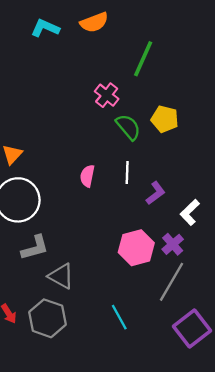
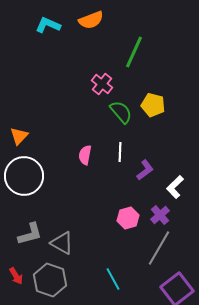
gray L-shape: (35, 248) -> (30, 234), moved
pink hexagon: (136, 248) -> (128, 218), size x0.7

